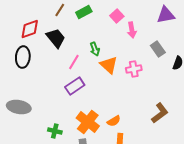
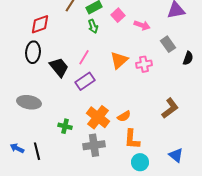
pink square: (117, 16) -> (118, 15), moved
pink arrow: (132, 30) -> (142, 25), turned -63
black trapezoid: (56, 38) -> (59, 67), moved
green arrow: (95, 49) -> (93, 26), moved
orange triangle: (109, 65) -> (119, 60), turned 36

